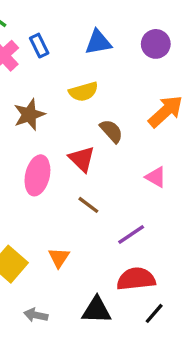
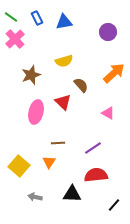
blue triangle: (98, 42) -> (64, 22), moved
blue rectangle: (39, 46) -> (37, 18), moved
brown line: (88, 205) -> (58, 143), moved, turned -40
black line: (154, 313) -> (114, 205), moved

